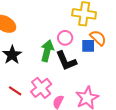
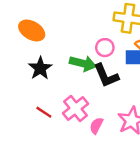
green arrow: (47, 51) -> (83, 63), turned 90

